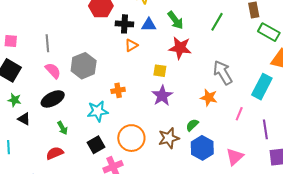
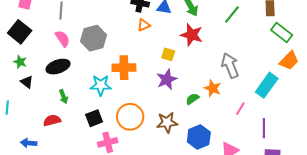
orange cross: (118, 90) -> (124, 68), size x1.6
green semicircle: (192, 125) -> (192, 99), moved

